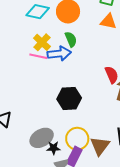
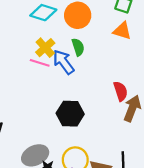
blue arrow: (59, 54) -> (63, 62), turned -125

